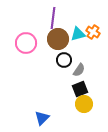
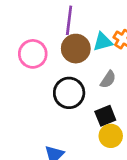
black circle: (64, 60) -> (69, 93), moved, size x1.5
gray semicircle: (79, 70) -> (108, 79), moved

